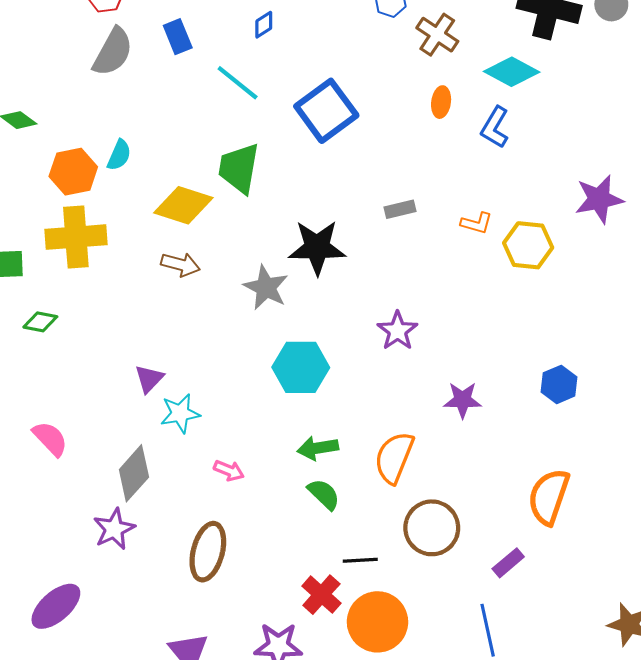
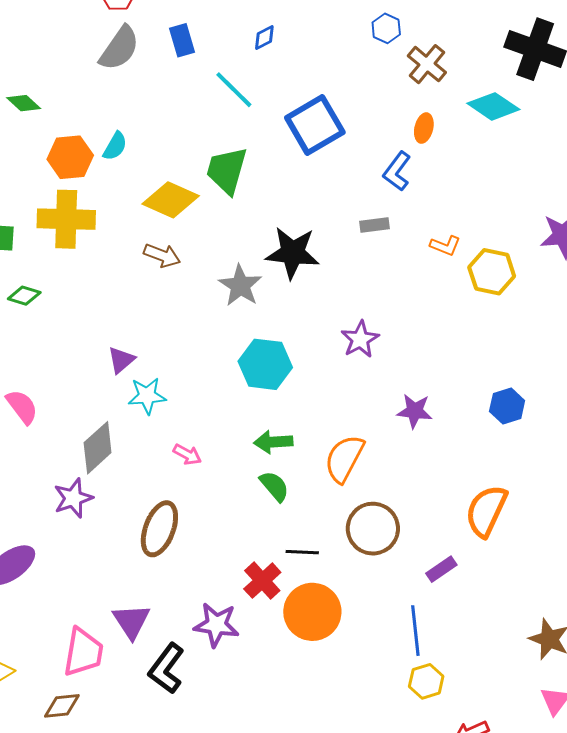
blue L-shape: (495, 127) -> (397, 171), moved

